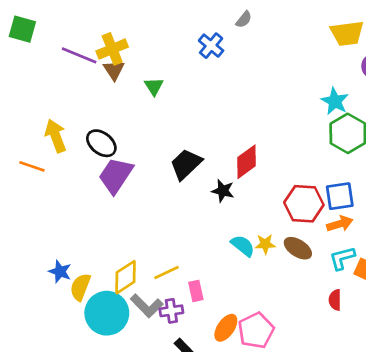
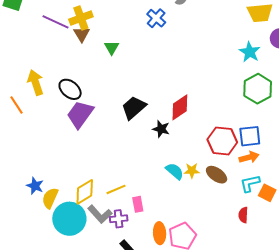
cyan star: (335, 101) -> (250, 52), moved
orange line: (32, 166) -> (17, 105), turned 36
orange ellipse: (226, 328) -> (160, 233), turned -40

